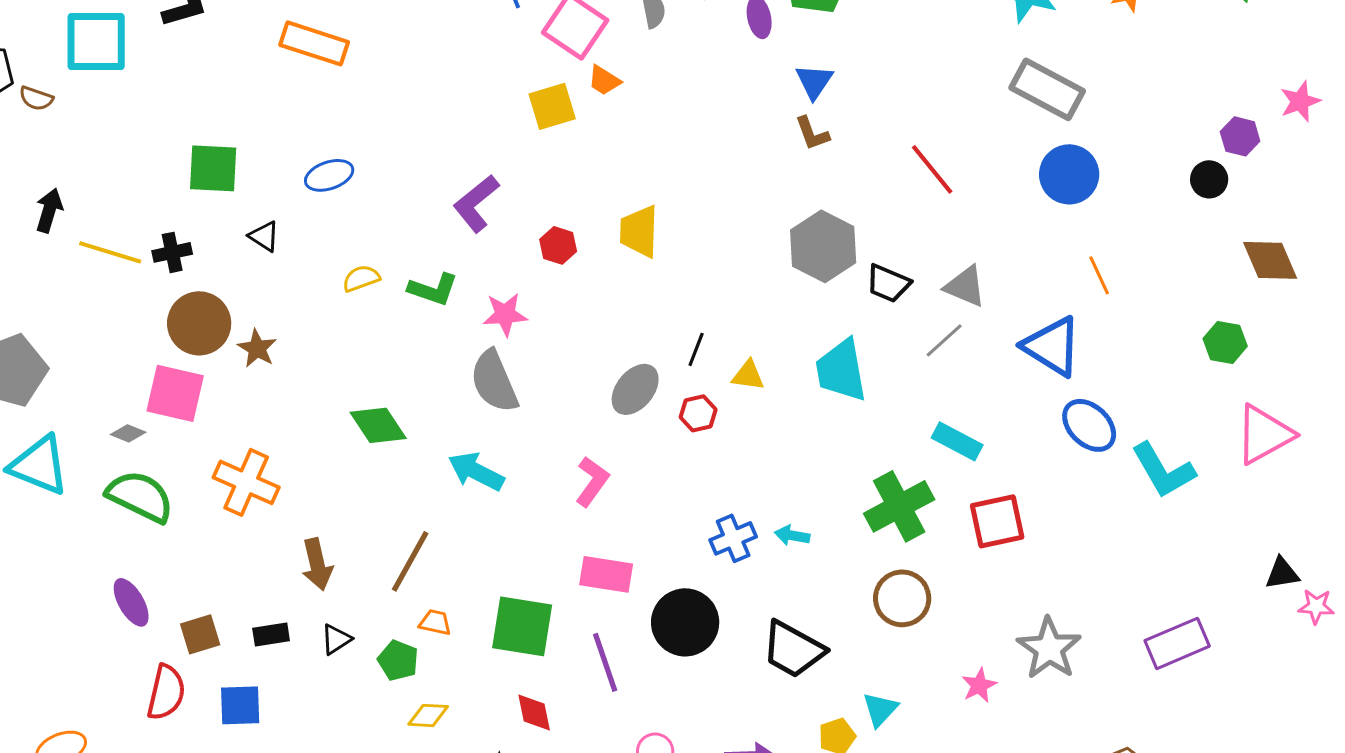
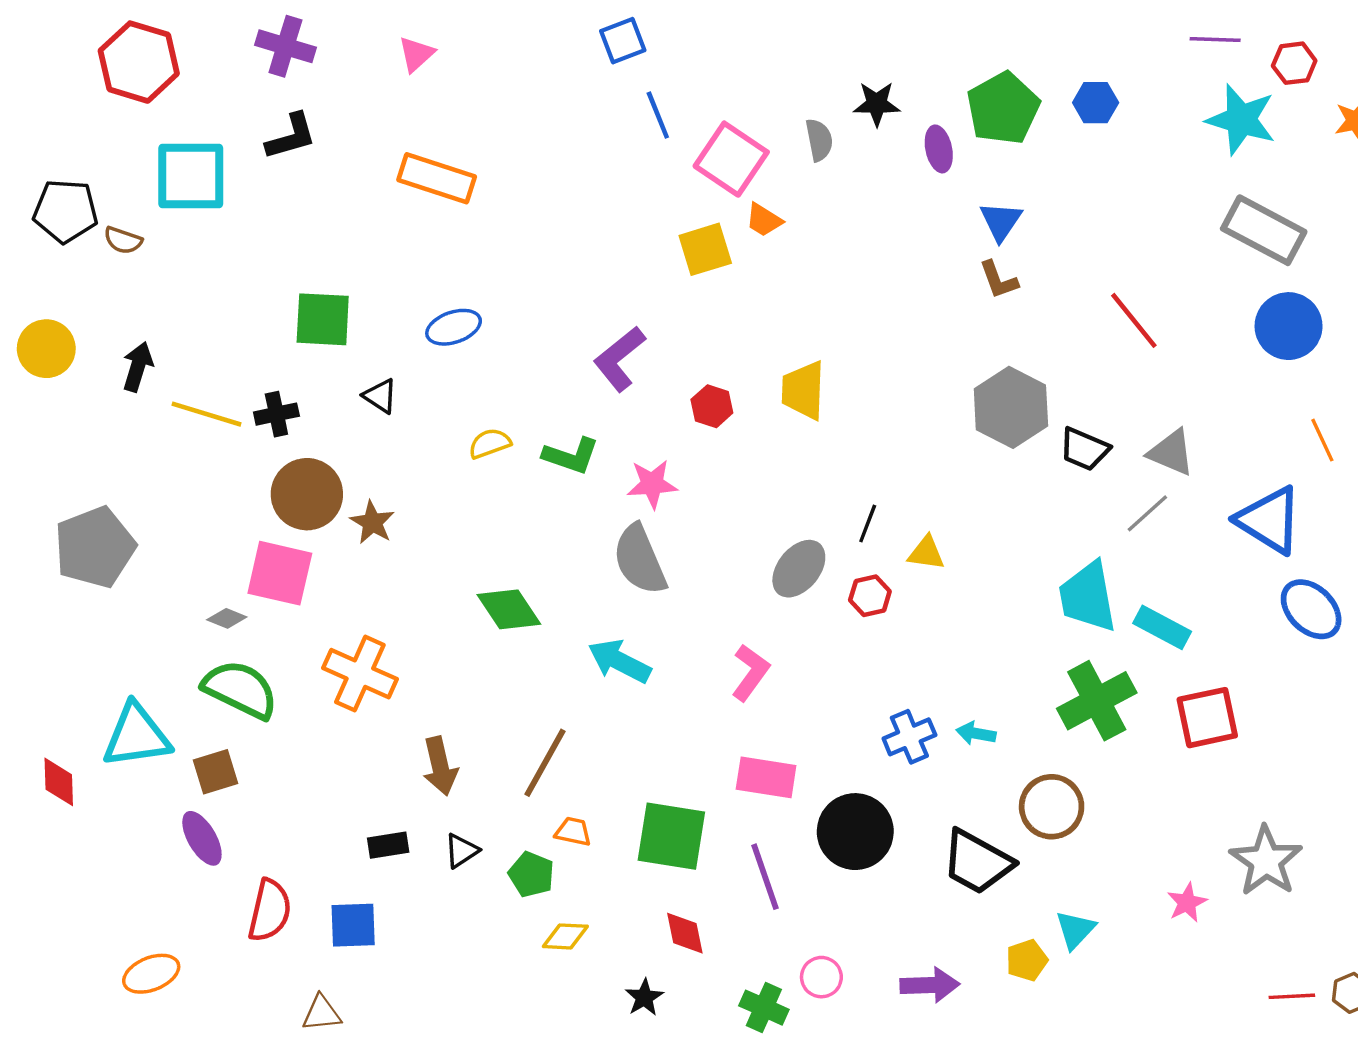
cyan trapezoid: (841, 370) -> (1088, 597), moved
cyan triangle: (39, 465) -> (137, 736), moved, turned -30
brown circle: (902, 598) -> (1052, 807), moved
purple ellipse: (131, 602) -> (202, 838), moved
brown square: (200, 634) -> (216, 772), moved

